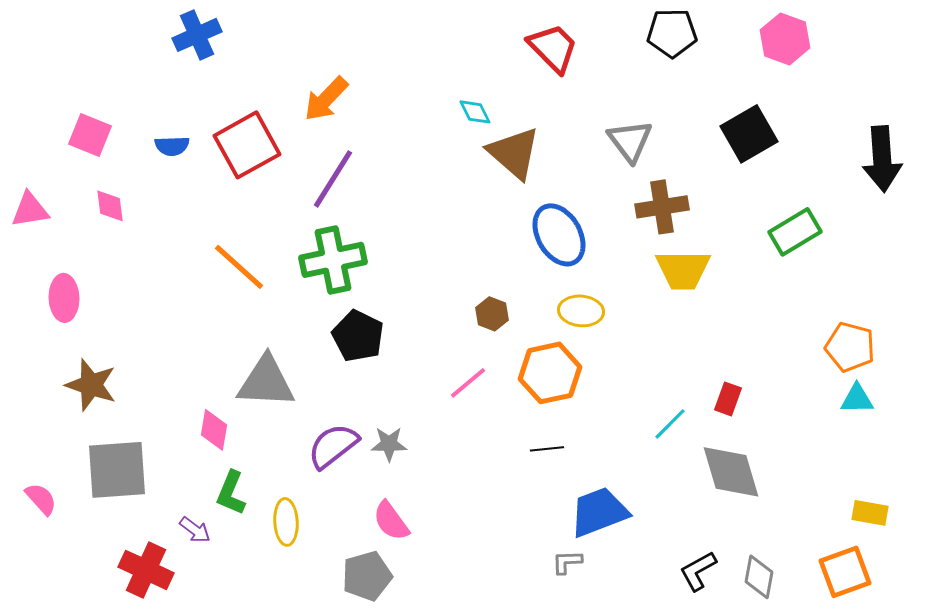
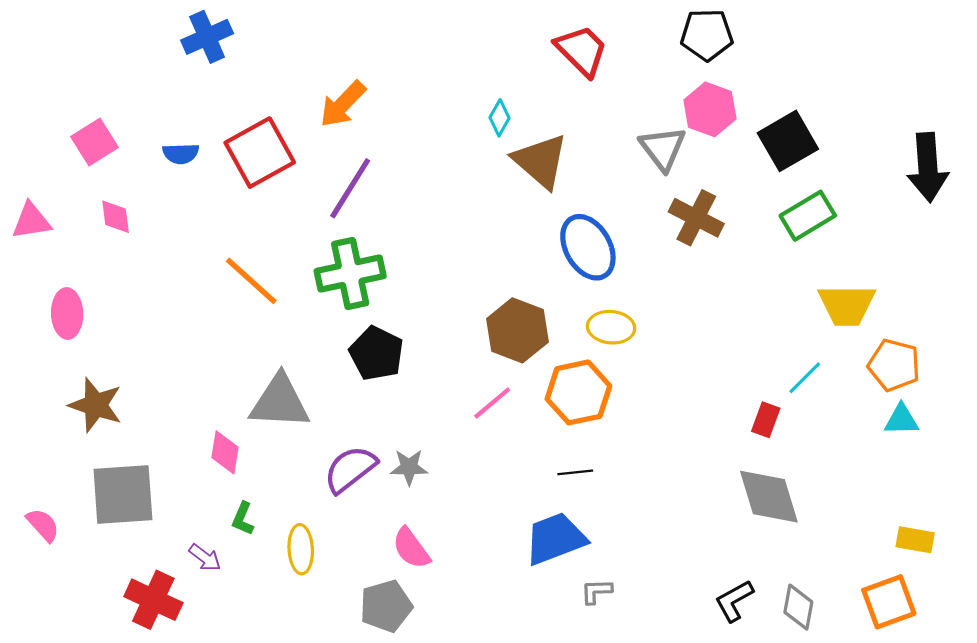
pink hexagon: (785, 39) -> (710, 109), moved
cyan diamond: (475, 112) -> (500, 118), turned 56
pink square: (90, 135) -> (94, 142), turned 36
brown cross: (662, 207) -> (696, 218), turned 36
green rectangle: (795, 232) -> (808, 216), moved
yellow trapezoid: (683, 270) -> (847, 305), moved
brown hexagon: (492, 314) -> (517, 330), size x1.8
cyan line: (670, 424) -> (805, 378), moved
green L-shape: (231, 493) -> (243, 519), size x0.7
blue trapezoid: (599, 512) -> (555, 539), moved

